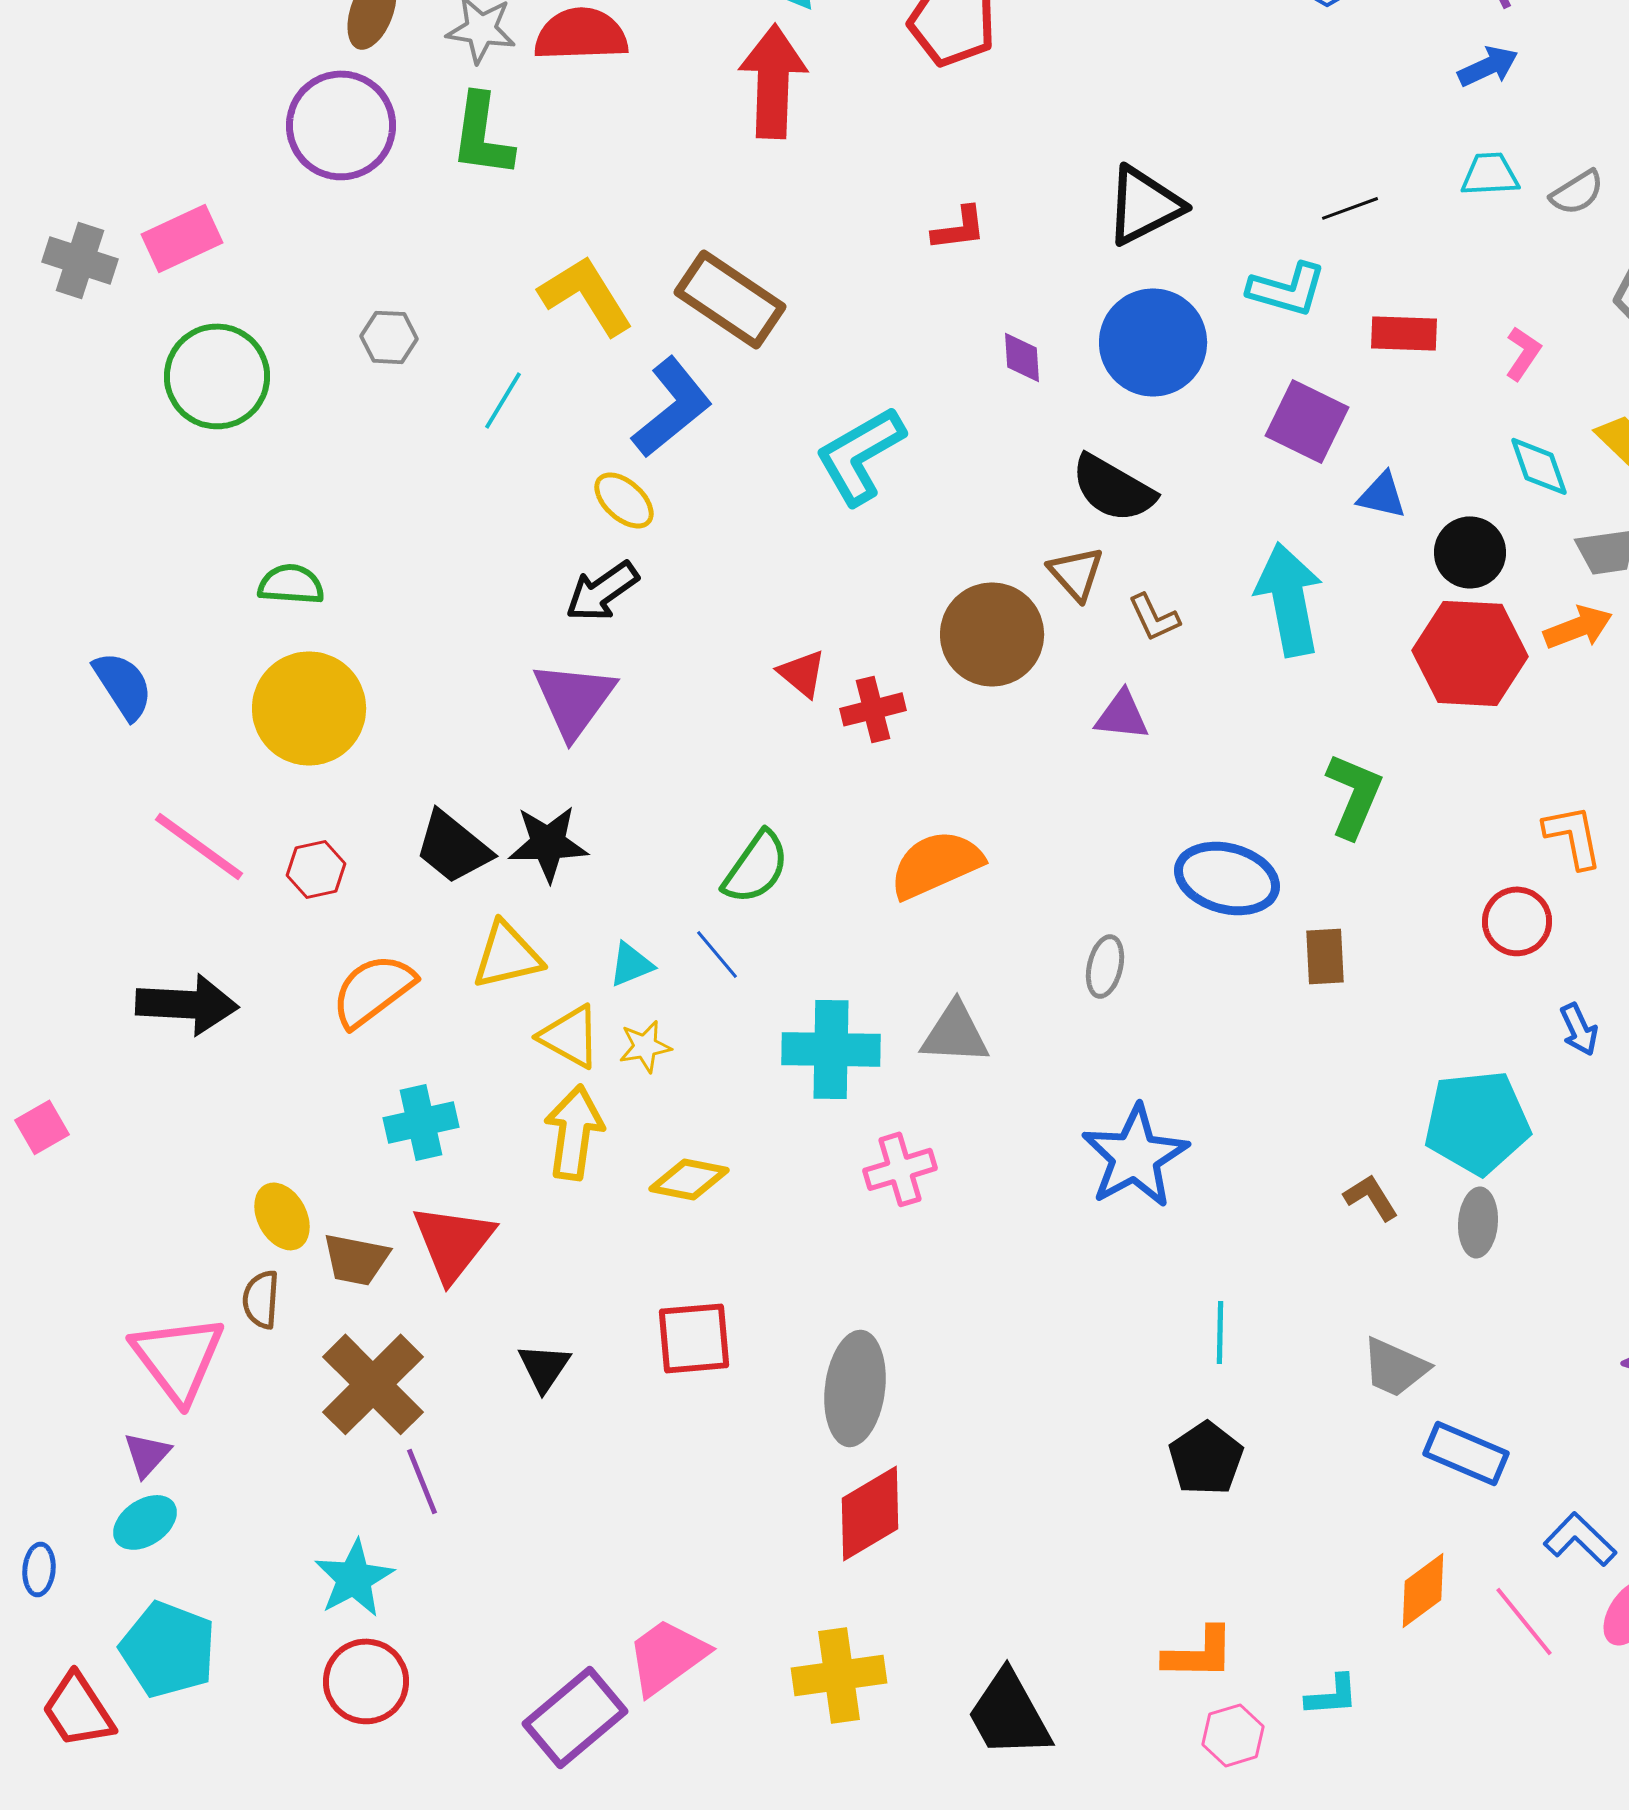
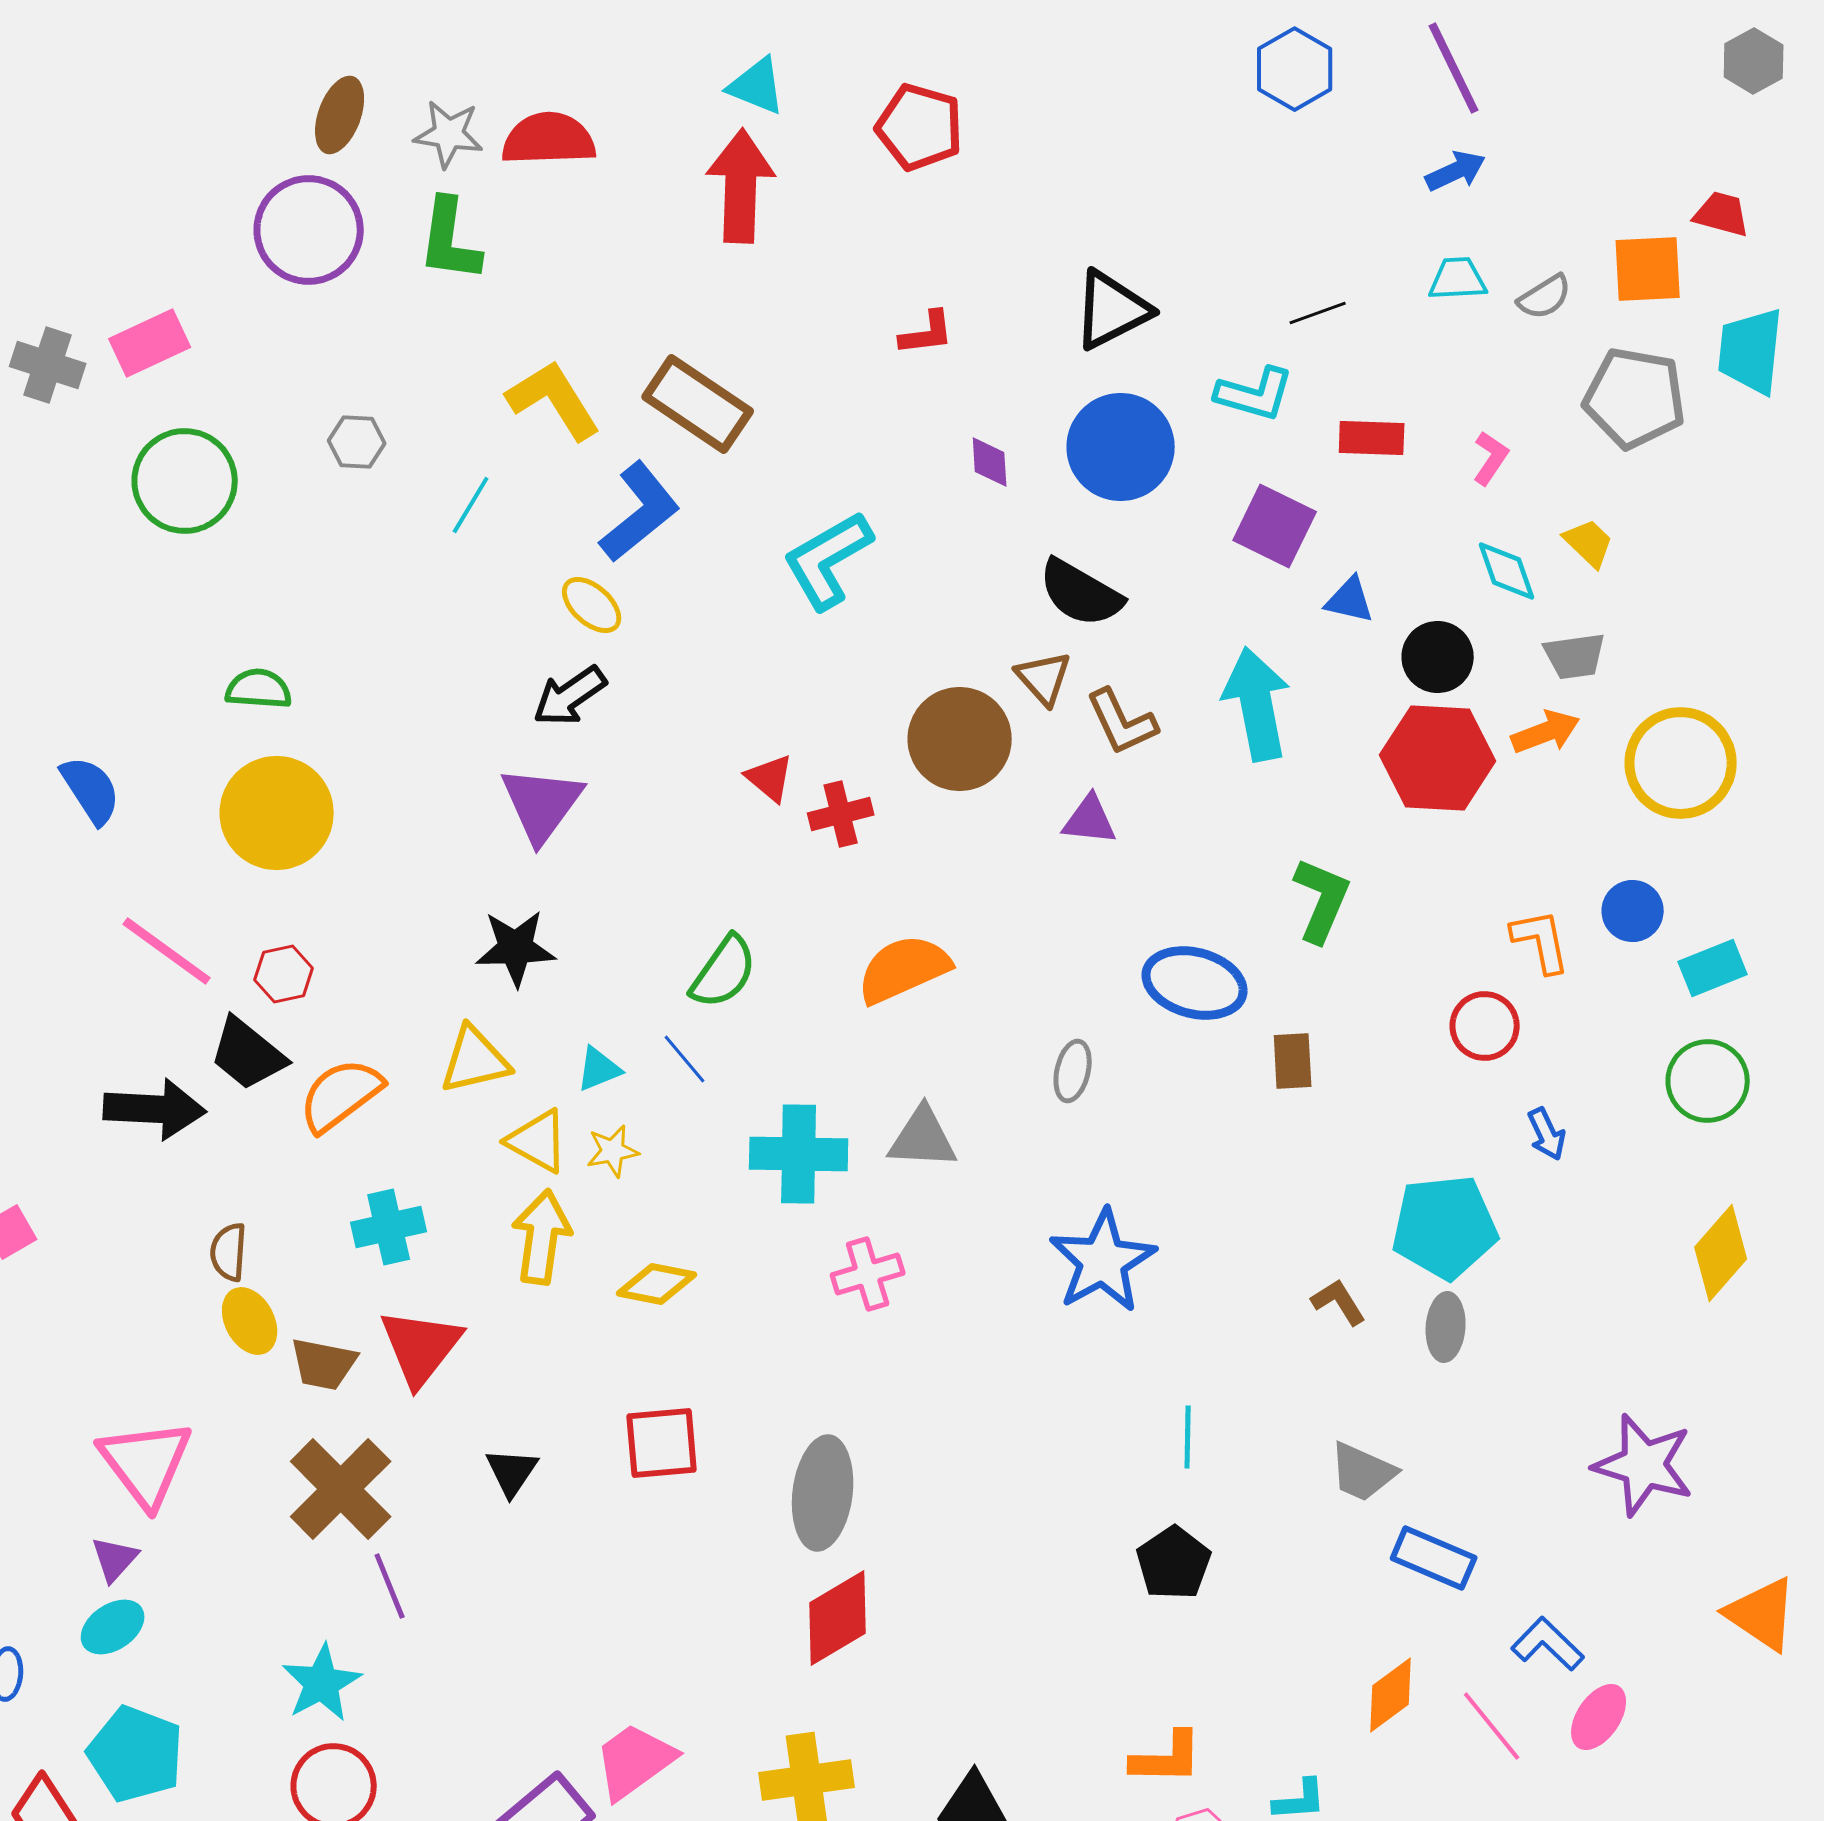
brown L-shape: (1154, 617) -> (1122, 722), size x1.4
black trapezoid: (453, 847) -> (248, 1054), moved
brown semicircle: (261, 1299) -> (229, 1252), moved

